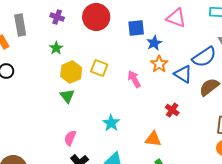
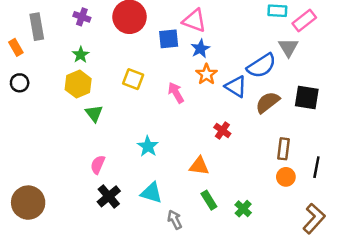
pink triangle: (176, 18) -> (194, 21), moved
blue square: (136, 28) -> (169, 39), moved
yellow hexagon: (71, 72) -> (78, 84), moved

